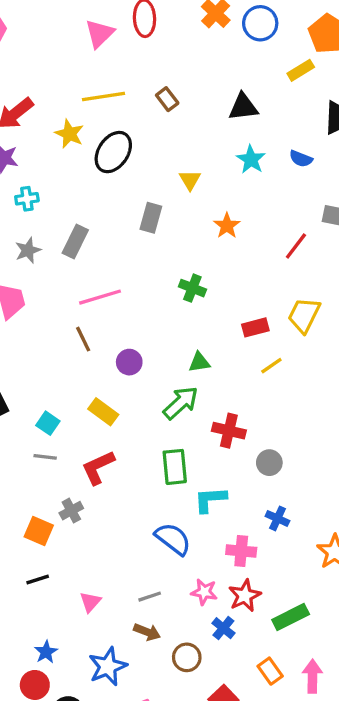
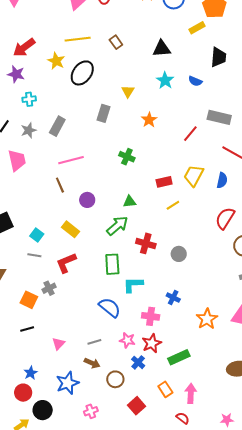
gray circle: (269, 463) -> (179, 254), moved

